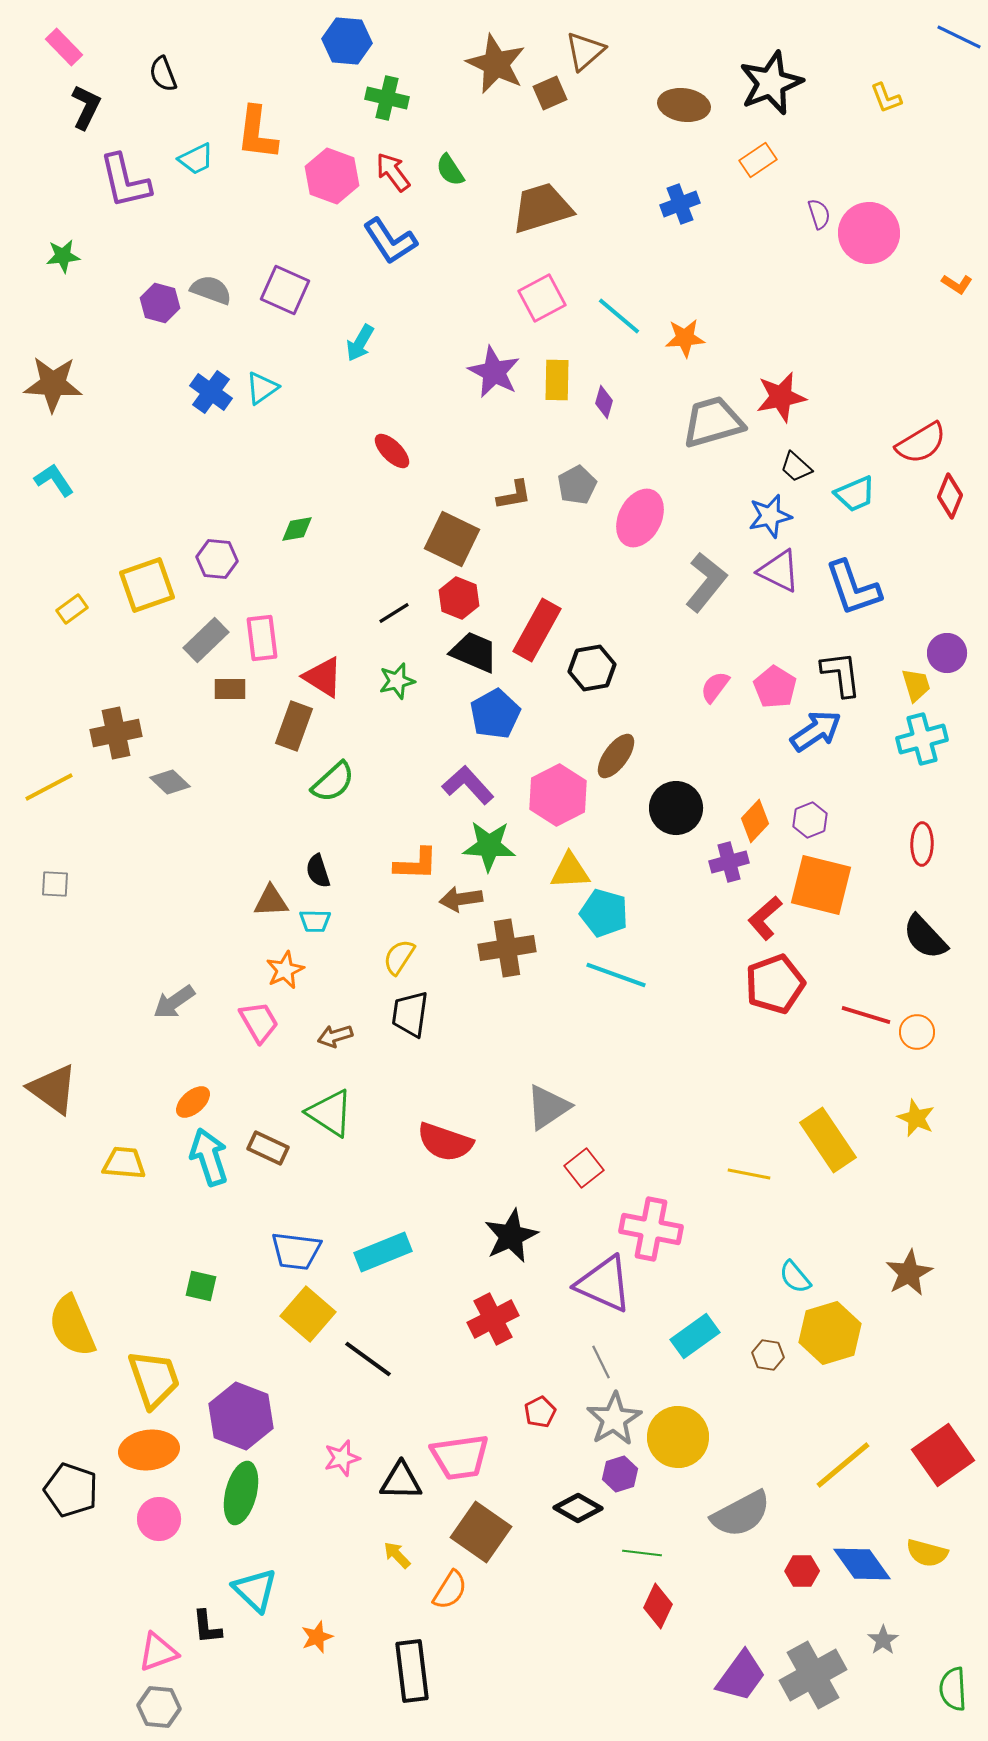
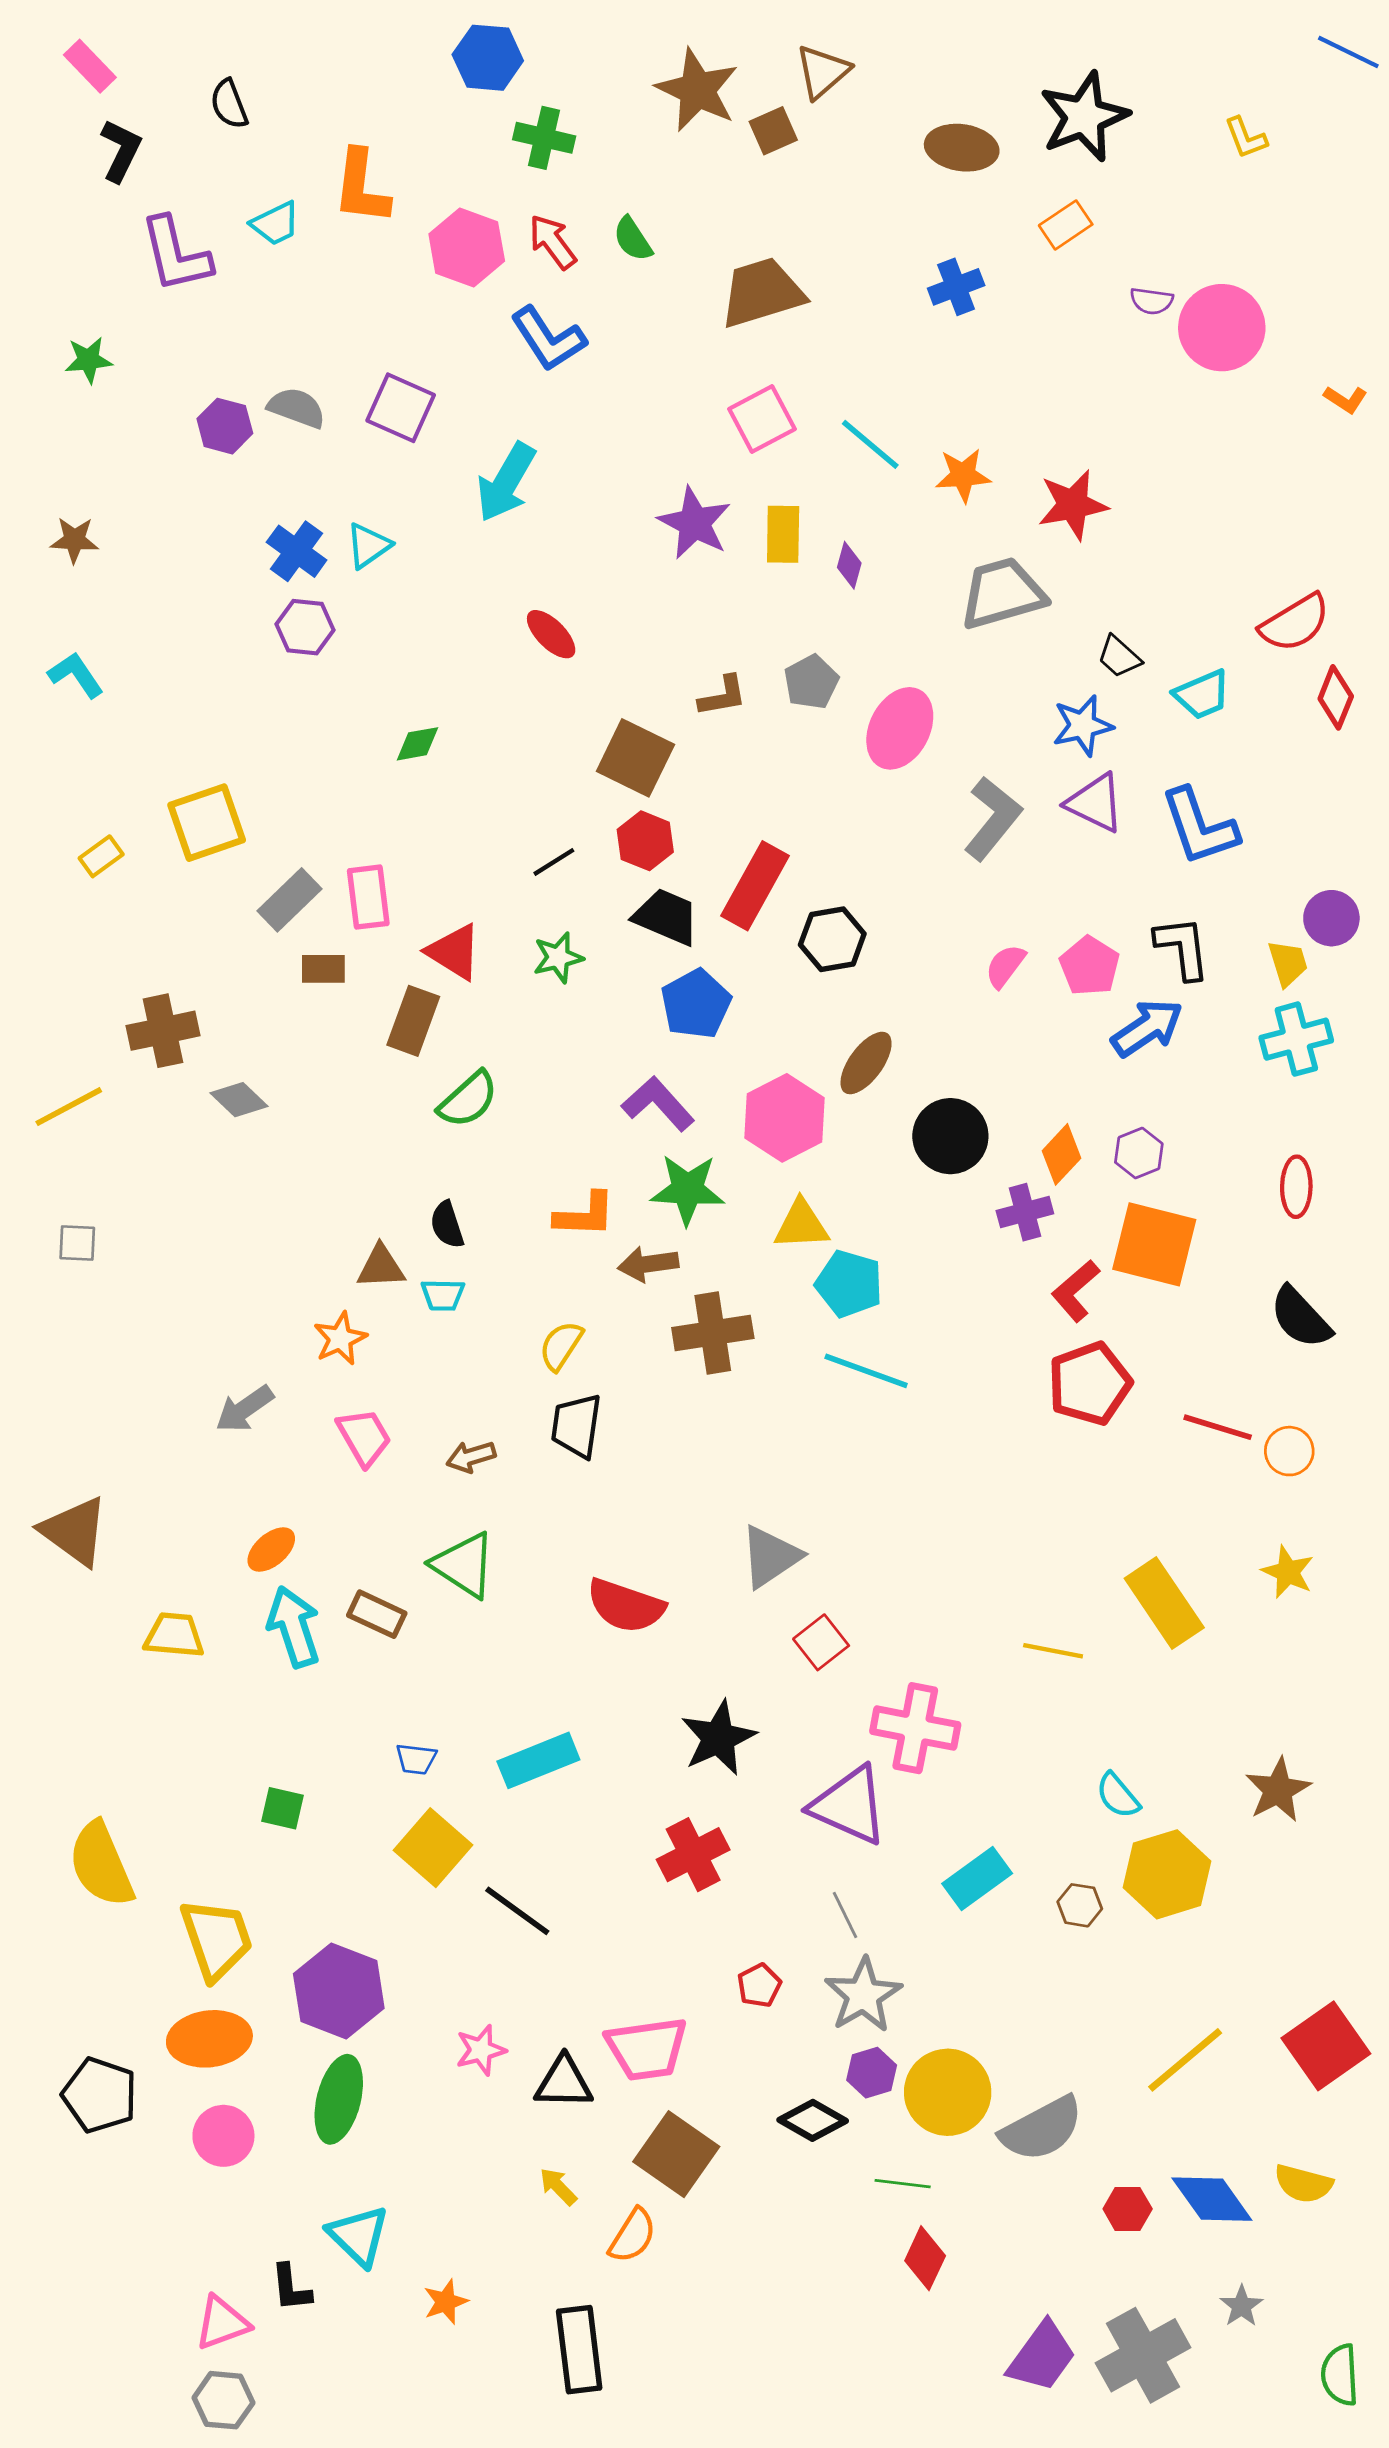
purple semicircle: (819, 214) -> (1151, 301), turned 116
cyan arrow: (360, 343) -> (506, 482), size x1.5
brown star: (53, 384) -> (74, 540), size x0.6
red star: (781, 397) -> (1073, 505), moved
purple hexagon: (217, 559) -> (305, 627), moved
orange star: (285, 970) -> (340, 1339), moved
blue trapezoid: (296, 1251) -> (416, 1759), size x0.6
yellow circle: (678, 1437) -> (948, 2092), moved

